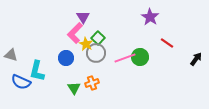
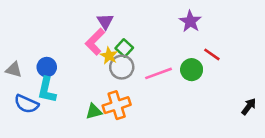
green circle: (140, 57) -> (192, 70), moved
blue circle: (66, 58) -> (47, 67), moved
black arrow: (196, 59) -> (249, 106), moved
orange cross: (92, 83) -> (117, 105), size x1.5
green triangle: (74, 88) -> (94, 112), turned 48

